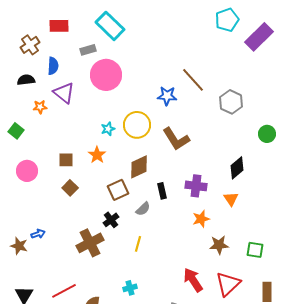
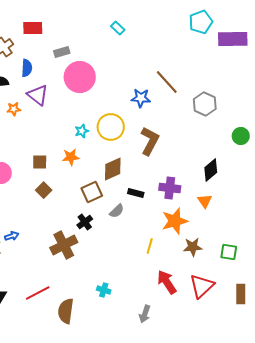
cyan rectangle: (110, 26) -> (118, 28), moved, size x0.5
purple rectangle: (259, 37) -> (233, 39), turned 44
brown L-shape: (176, 139) -> (150, 141), turned -120
orange star: (97, 155) -> (71, 157), turned 30
black rectangle: (162, 191) -> (136, 193), turned -63
orange star: (201, 219) -> (175, 221), size x1.5
yellow line: (138, 244) -> (150, 246), moved
cyan cross: (130, 288) -> (104, 290), turned 32

